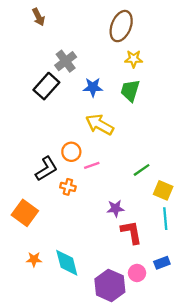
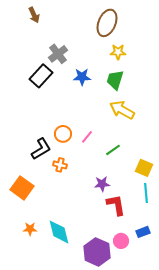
yellow arrow: (100, 125) -> (122, 110), moved
pink line: (92, 165) -> (87, 137), moved, turned -32
green line: (142, 170) -> (113, 150), moved

